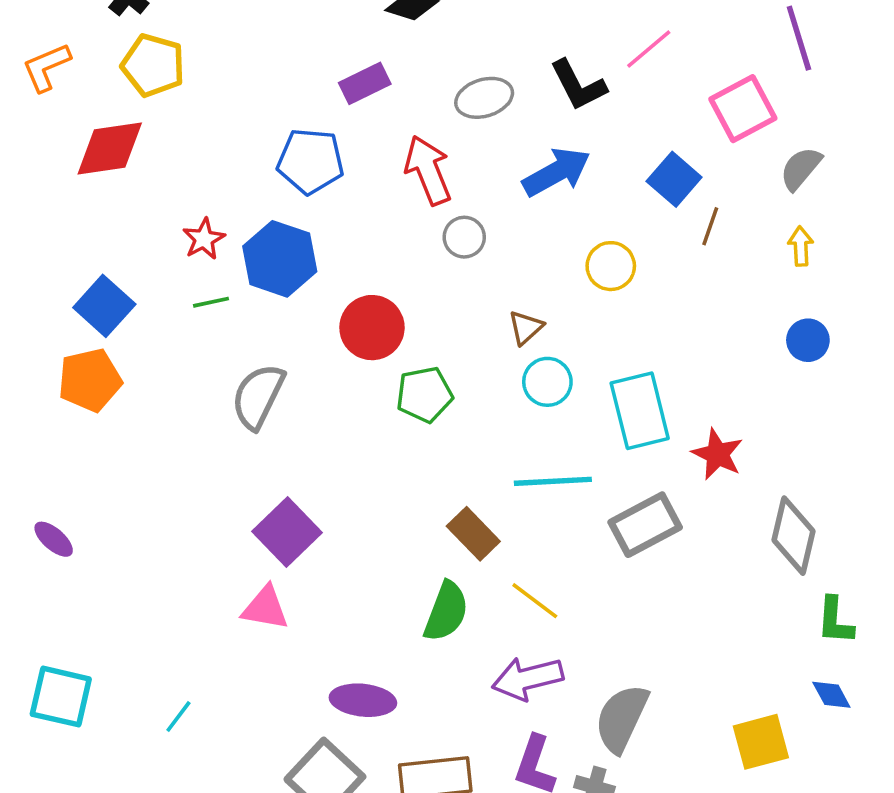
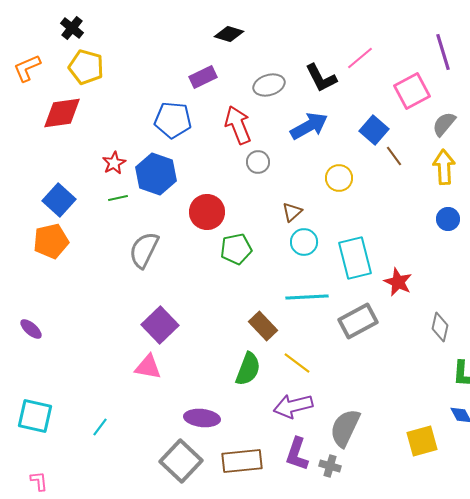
brown line: (710, 226) -> (394, 156), turned -55
yellow arrow: (801, 246) -> (444, 167), size x1.6
gray diamond: (793, 536) -> (440, 327), size x0.7

